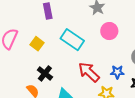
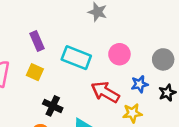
purple rectangle: (48, 11) -> (37, 41), moved
pink circle: (109, 31) -> (119, 54), moved

